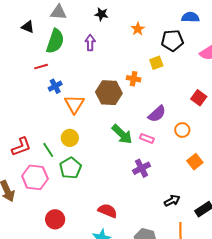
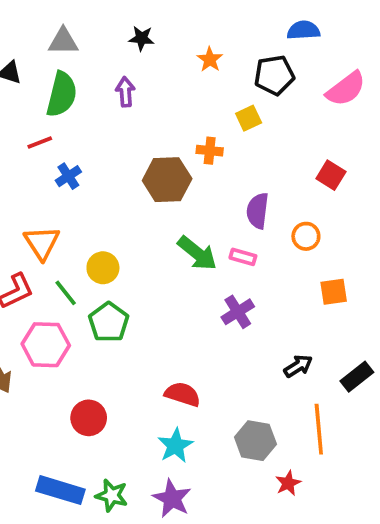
orange triangle: (74, 104) -> (42, 243), moved
purple semicircle: (157, 114) -> (258, 211), turned 144
orange square: (195, 162) -> (334, 292), turned 35

